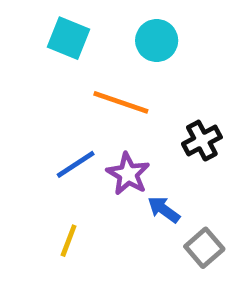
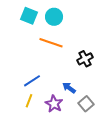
cyan circle: (157, 40) -> (54, 17), moved
blue line: (76, 164) -> (32, 81), moved
purple star: (128, 174) -> (54, 104), moved

